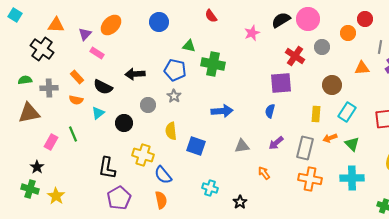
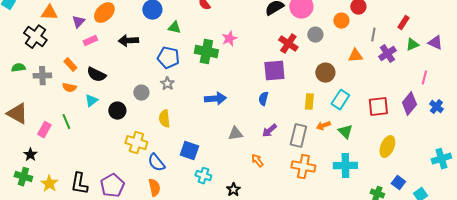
pink star: (252, 33) -> (229, 39), moved
green triangle: (189, 46) -> (174, 28), moved
pink rectangle: (97, 53) -> (90, 41), turned -56
black arrow: (135, 74) -> (128, 41), moved
brown triangle: (29, 113) -> (17, 114), moved, turned 40
blue square: (196, 146) -> (189, 151), moved
black L-shape: (107, 168) -> (79, 184), moved

